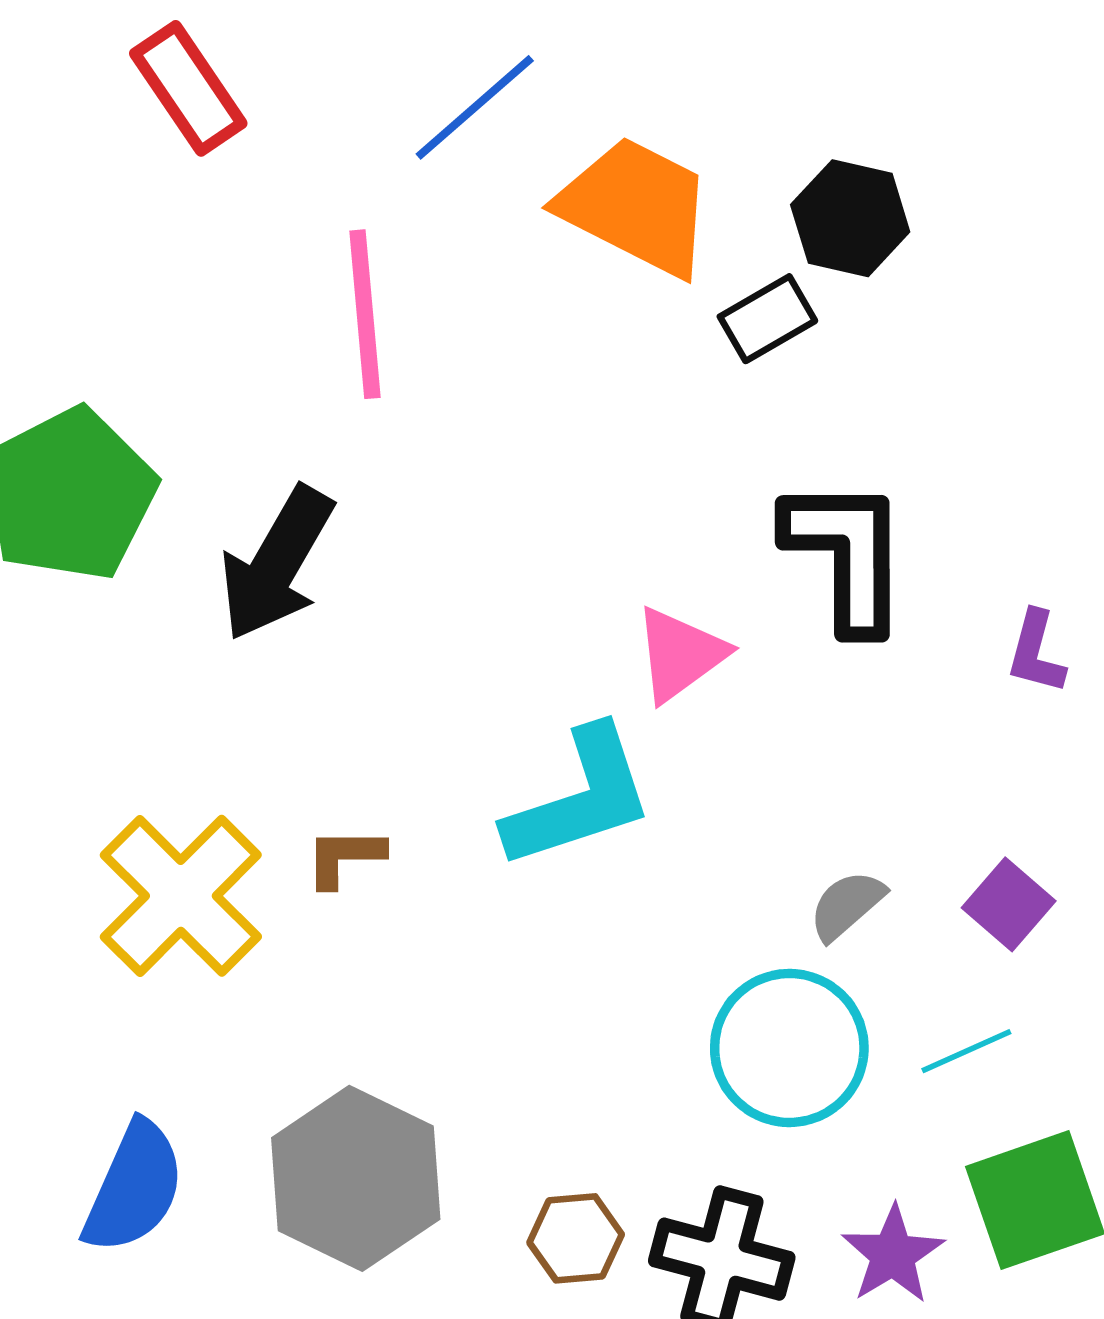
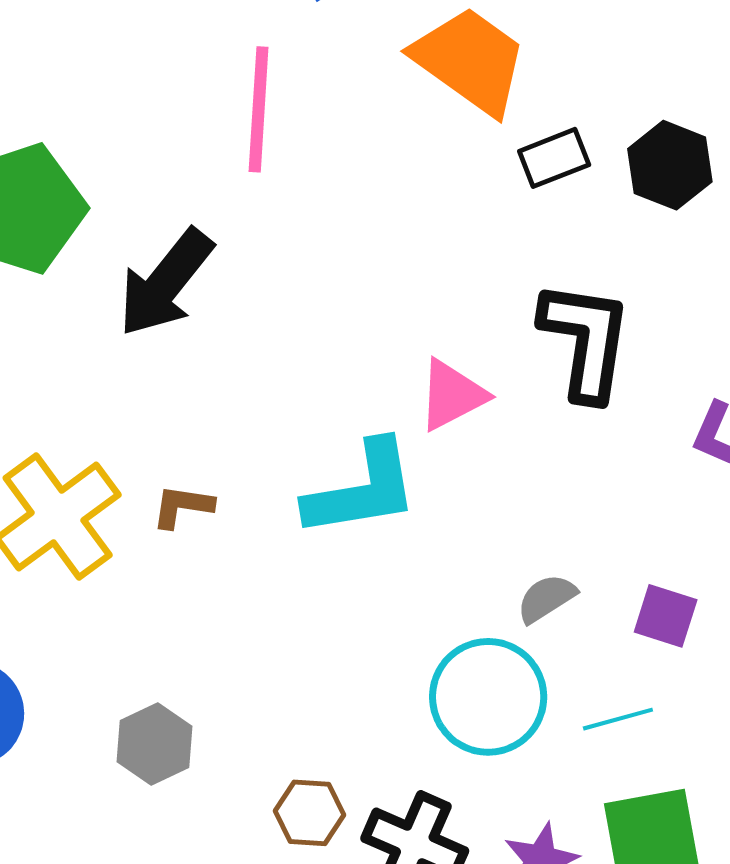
black hexagon: (850, 218) -> (670, 165), moved
purple square: (1009, 904) -> (666, 616), turned -32
gray hexagon: (356, 1178) -> (154, 744), size x0.6

